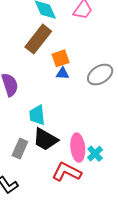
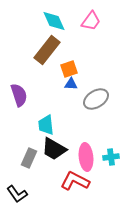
gray ellipse: (100, 75) -> (96, 99), moved
cyan cross: (95, 154) -> (111, 157), moved, turned 35

